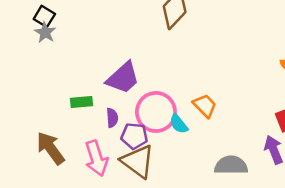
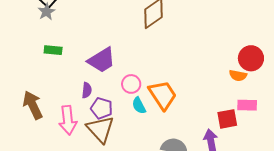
green rectangle: (82, 102) -> (53, 50), moved
orange trapezoid: (205, 106) -> (163, 95), size x1.5
pink circle: (156, 112) -> (131, 84), moved, size x0.6

